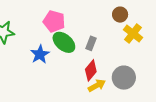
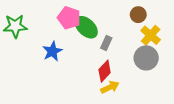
green ellipse: (64, 42) -> (86, 27), moved
gray circle: (124, 78) -> (146, 58), moved

